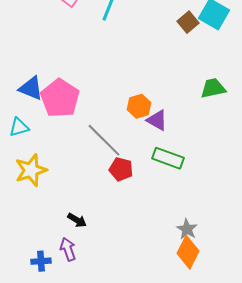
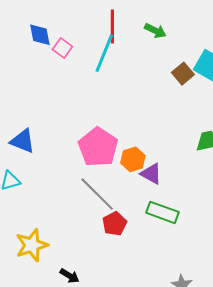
pink pentagon: (60, 98) -> (98, 147), moved
red pentagon: (121, 169) -> (114, 224), turned 30
yellow star: (31, 170) -> (32, 245), moved

